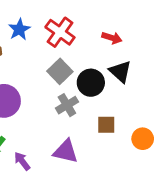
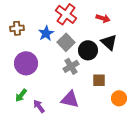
blue star: (19, 29) -> (46, 33), moved
orange circle: (143, 139) -> (119, 98), moved

